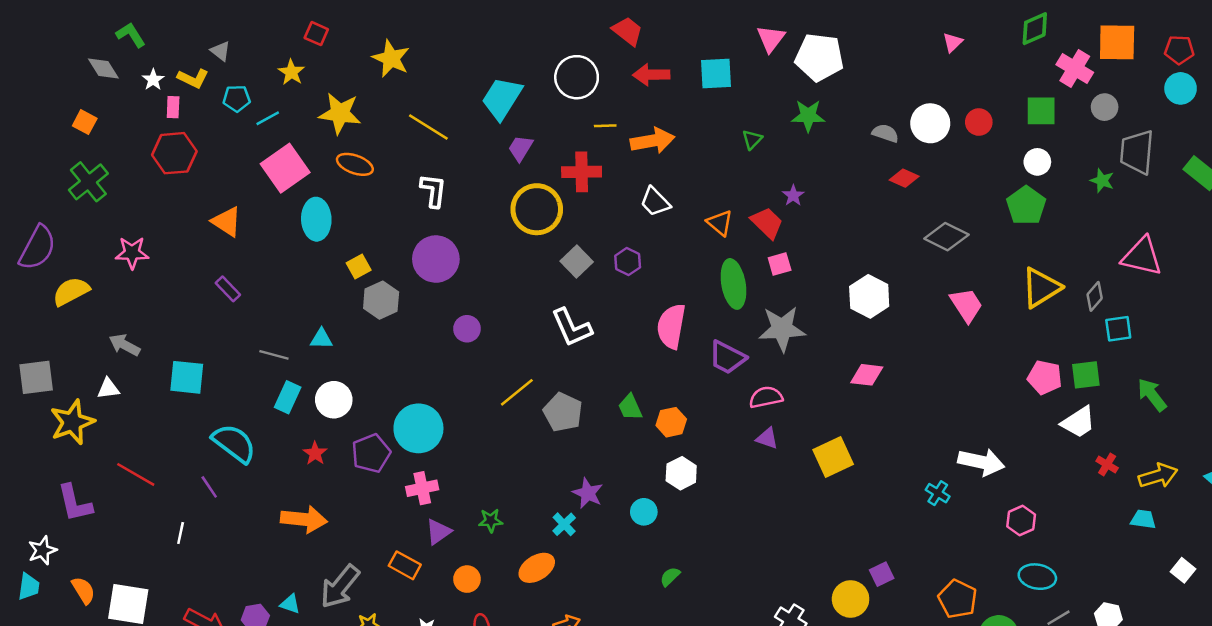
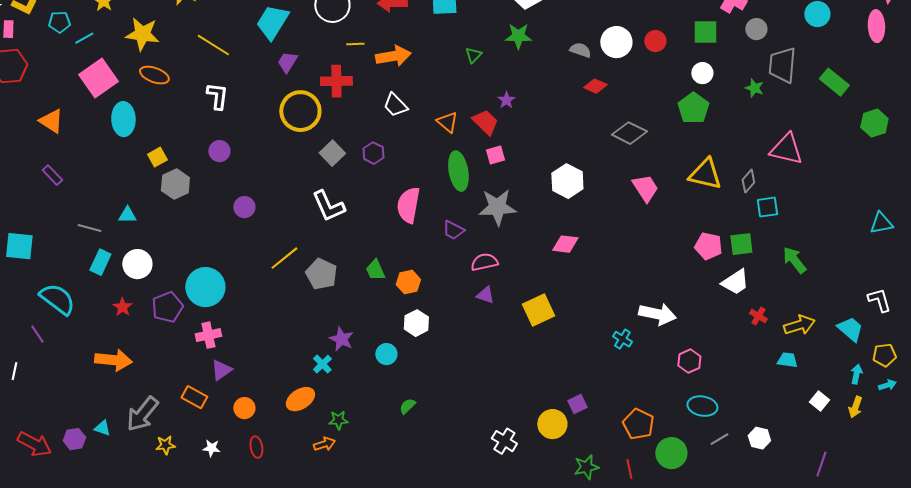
purple circle: (436, 259) -> (219, 151), size x0.6
yellow triangle: (1041, 288) -> (705, 174), turned 45
purple trapezoid: (727, 357) -> (453, 230), size x0.7
green star: (491, 521) -> (338, 420), moved

